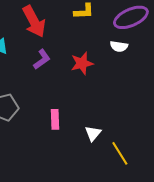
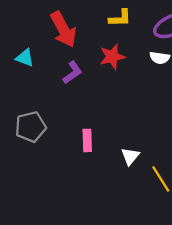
red star: (82, 63) -> (112, 57), moved

